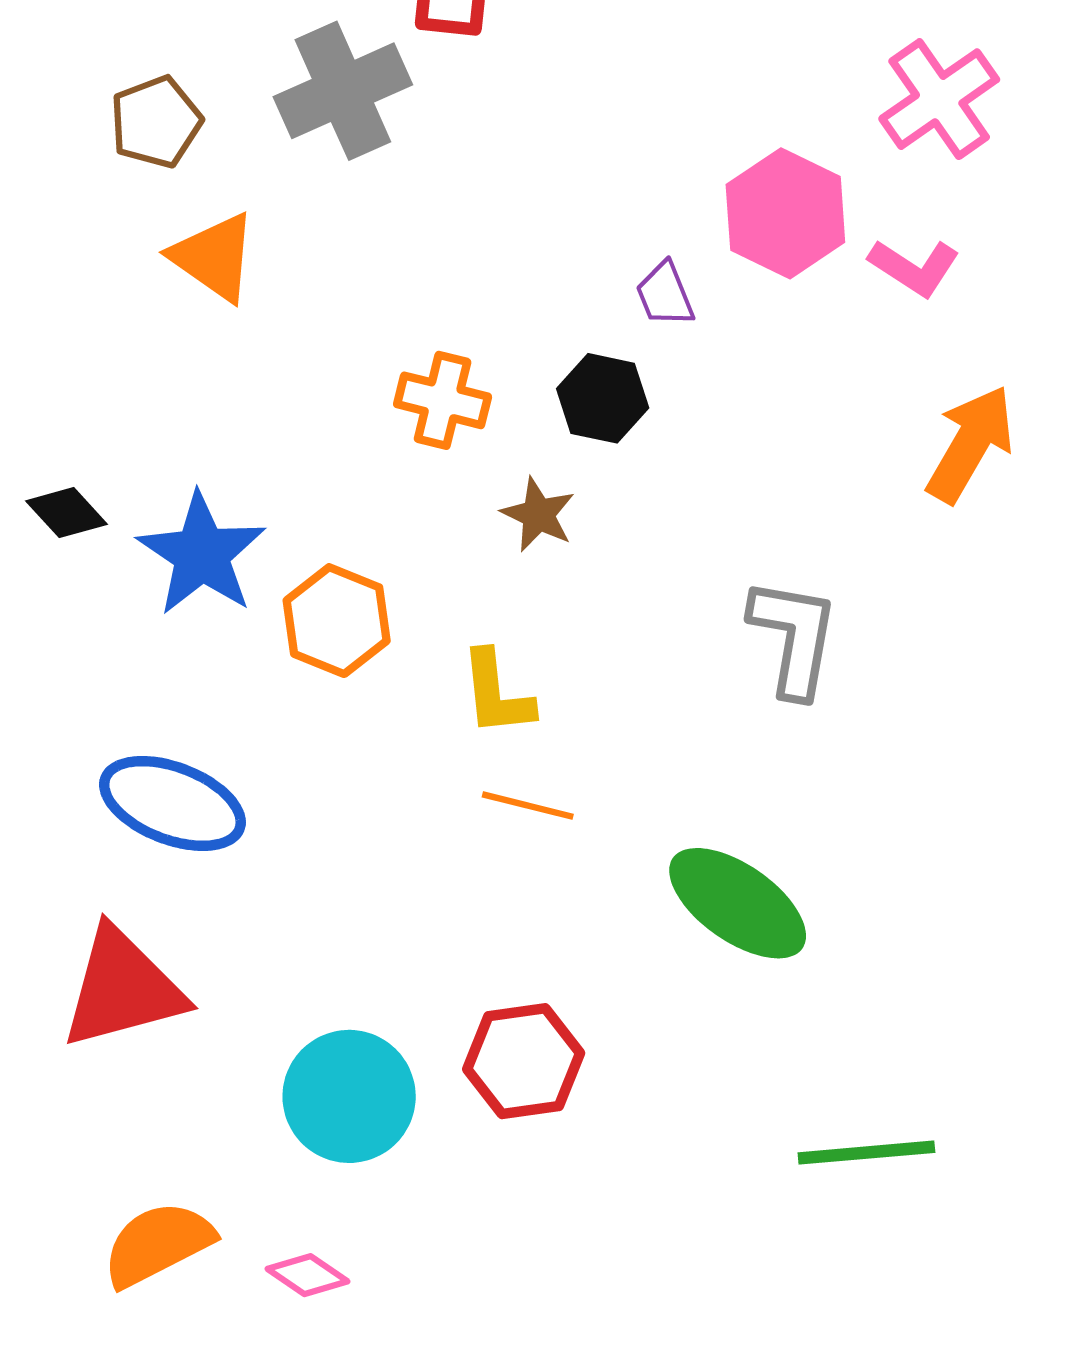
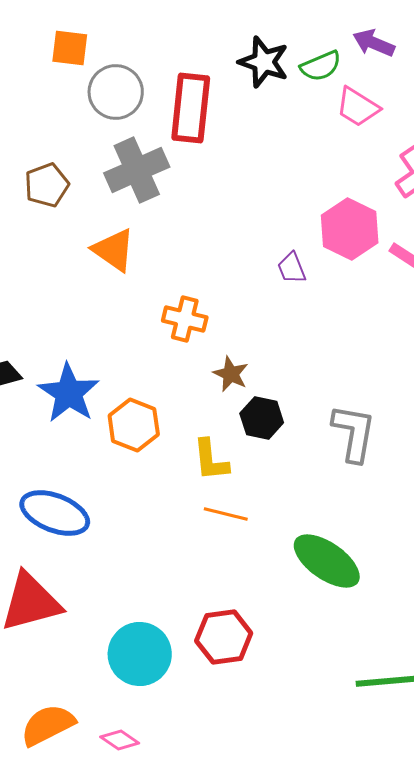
orange triangle: (214, 257) -> (114, 250), moved
black hexagon: (603, 398) -> (262, 418), moved

